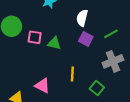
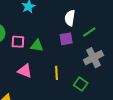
white semicircle: (82, 18) -> (70, 18), moved
purple square: (86, 39) -> (66, 39), turned -32
pink triangle: (42, 86) -> (25, 71), moved

